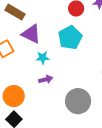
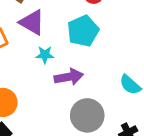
purple arrow: (46, 79) -> (69, 77), moved, size x1.5

